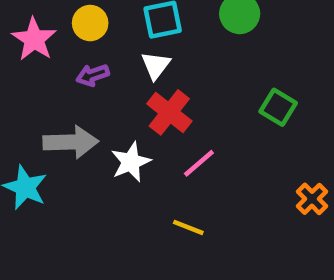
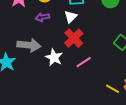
white star: (131, 162) -> (54, 57), turned -30
yellow line: (188, 227) -> (112, 89), moved

